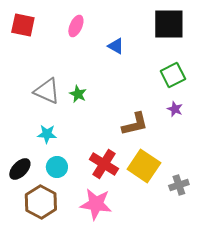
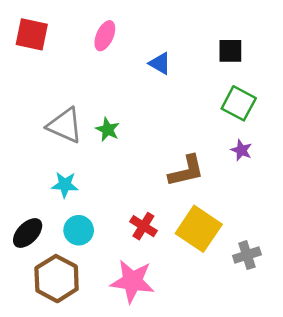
black square: (169, 24) -> (230, 51), moved, size x0.6
green square: (173, 75) -> (239, 103), turned -35
red cross: (104, 164) -> (143, 226), size x0.7

